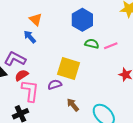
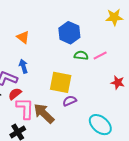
blue arrow: (30, 37) -> (23, 66), moved, turned 32
purple semicircle: (55, 85) -> (70, 101), moved
brown arrow: (73, 105) -> (44, 113), moved, size x1.6

